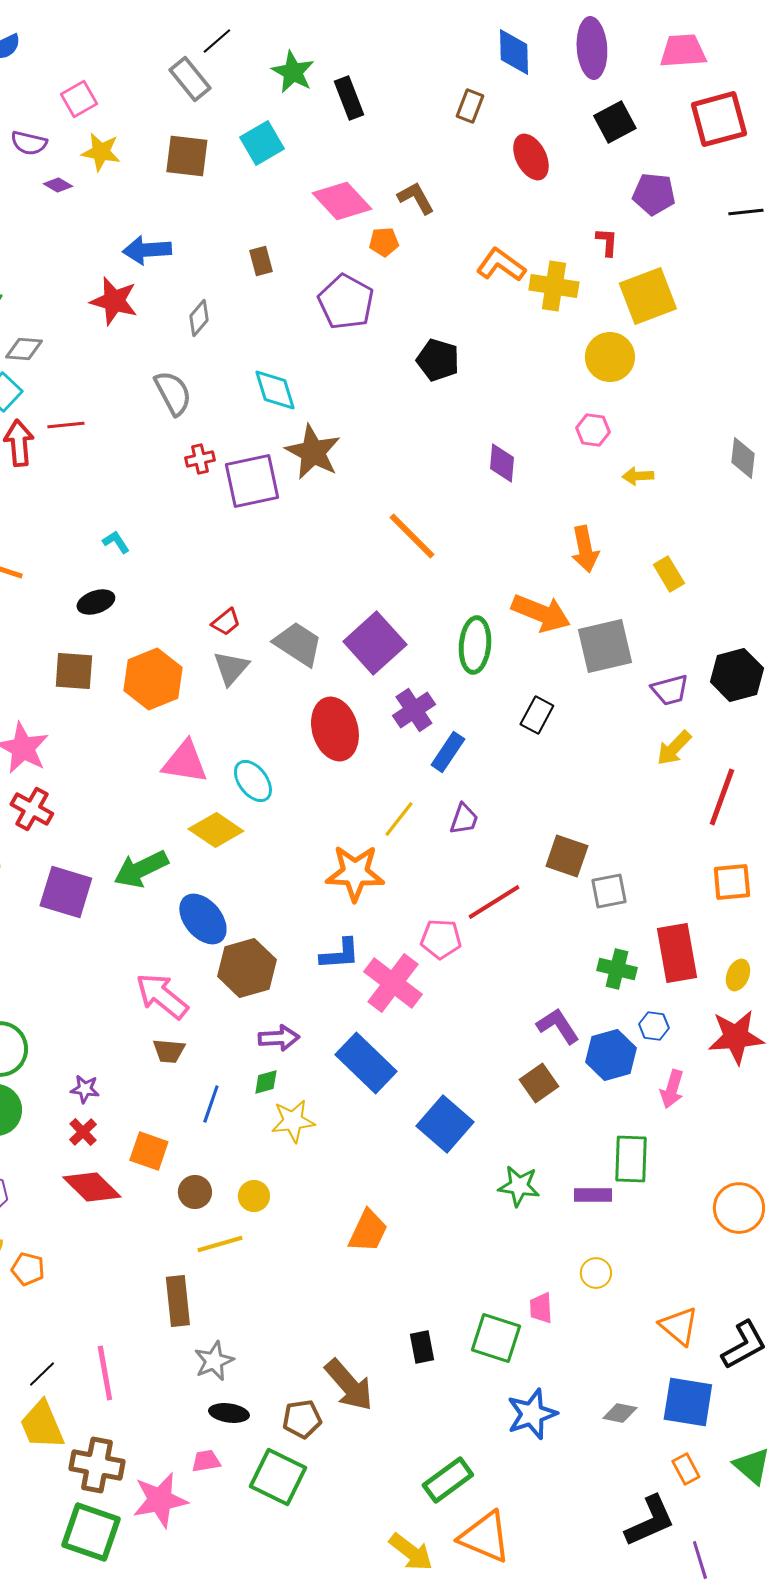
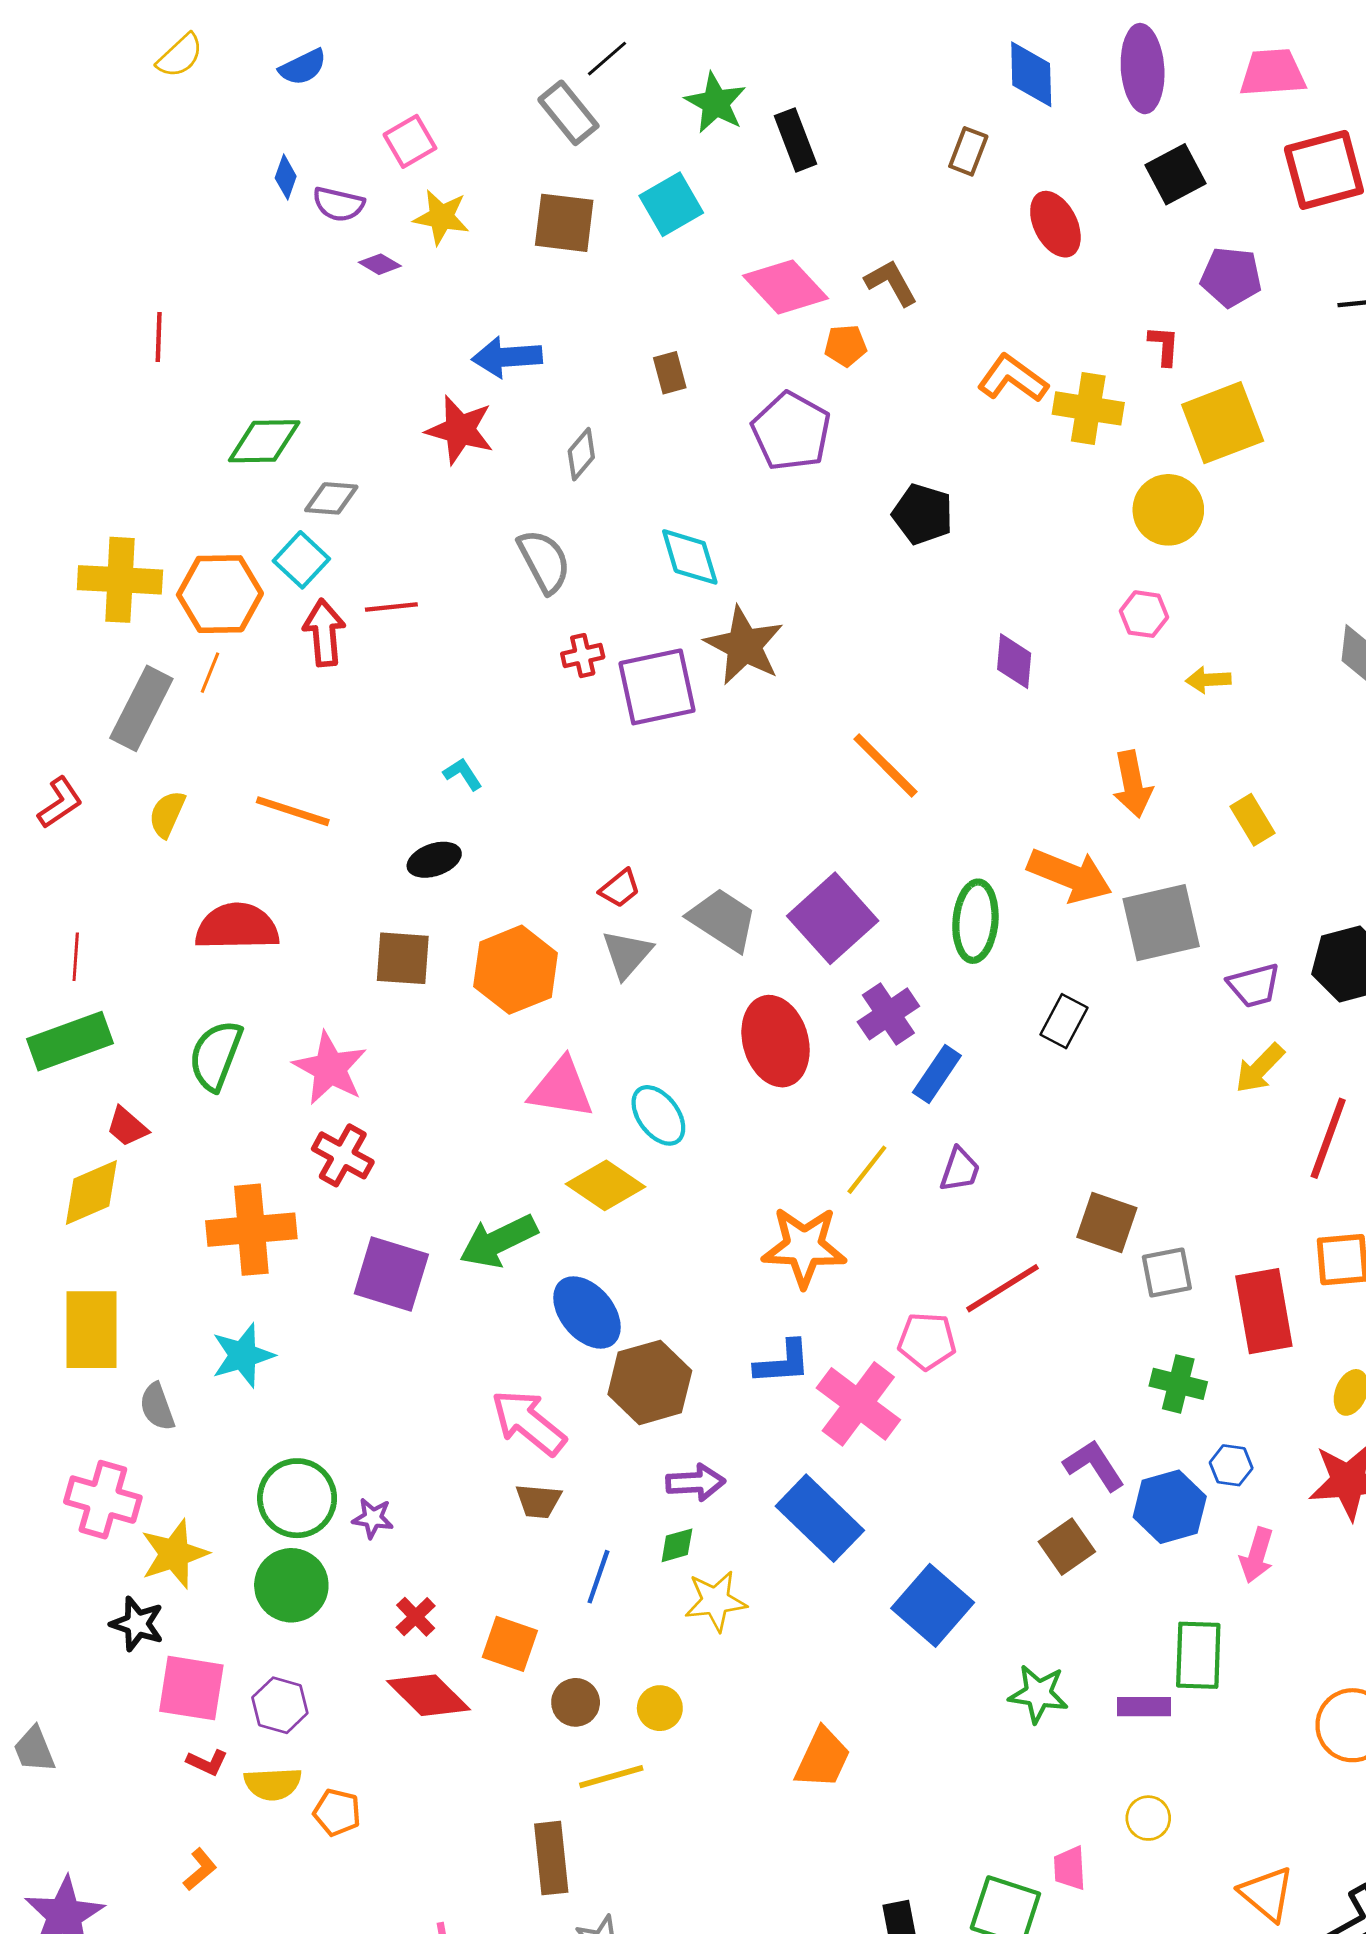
red rectangle: (677, 953) -> (1264, 1311), moved
purple star: (85, 1089) -> (373, 1518), moved

